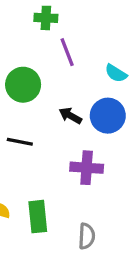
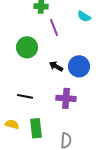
cyan semicircle: (116, 73) -> (84, 16), moved
black line: (20, 142) -> (25, 96), moved

